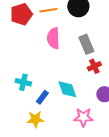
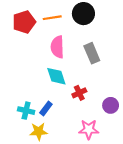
red cross: (94, 66) -> (79, 93), moved
cyan cross: (23, 82) -> (26, 111), moved
cyan diamond: (67, 89) -> (56, 76), moved

